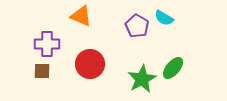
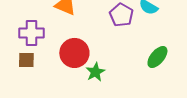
green star: (142, 79) -> (95, 72), moved, size x0.7

